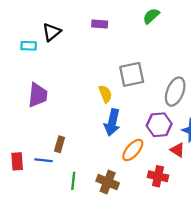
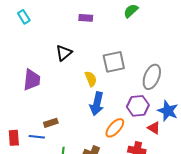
black triangle: (52, 32) -> (64, 53), moved
cyan rectangle: (29, 46) -> (24, 17), moved, turned 56
brown rectangle: (60, 144) -> (51, 123), turned 56

